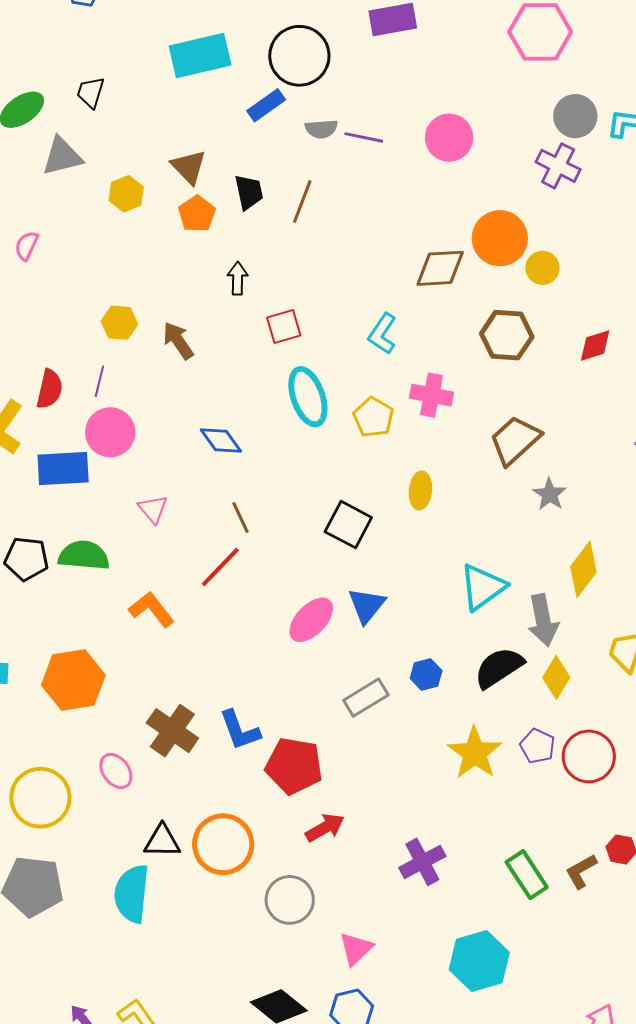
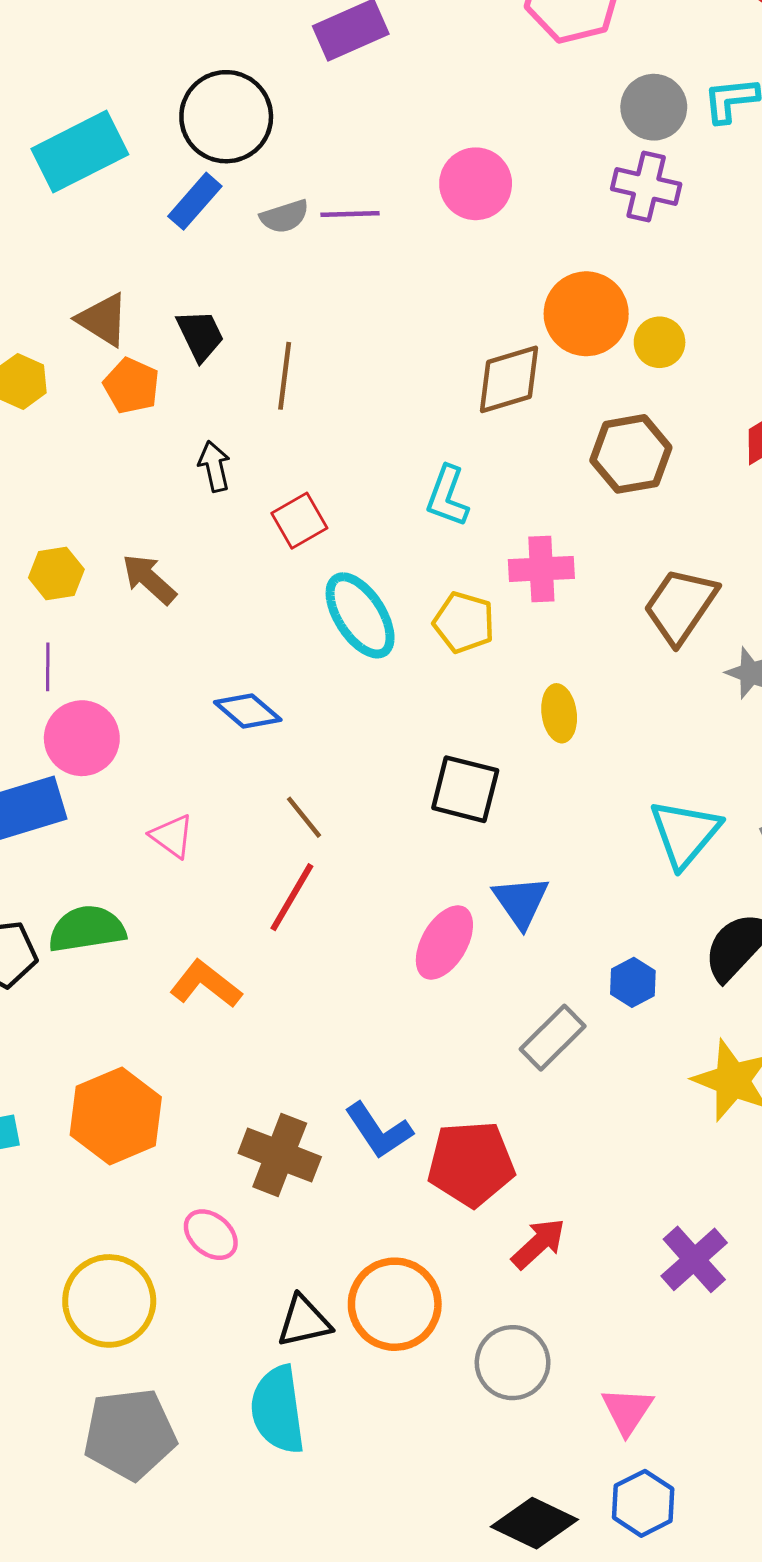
brown line: (302, 202) -> (285, 376), moved

